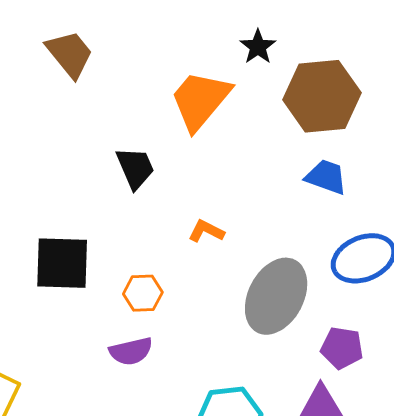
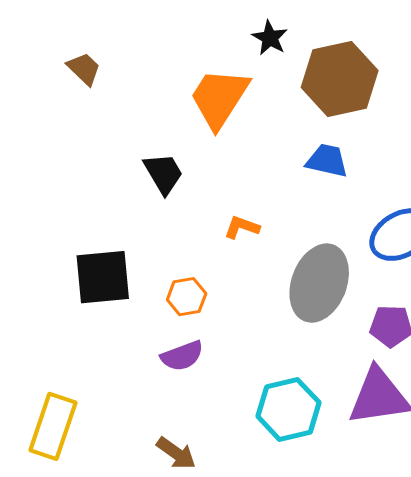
brown trapezoid: (70, 54) -> (84, 69), size x0.7
blue trapezoid: (326, 177) -> (327, 161), moved

